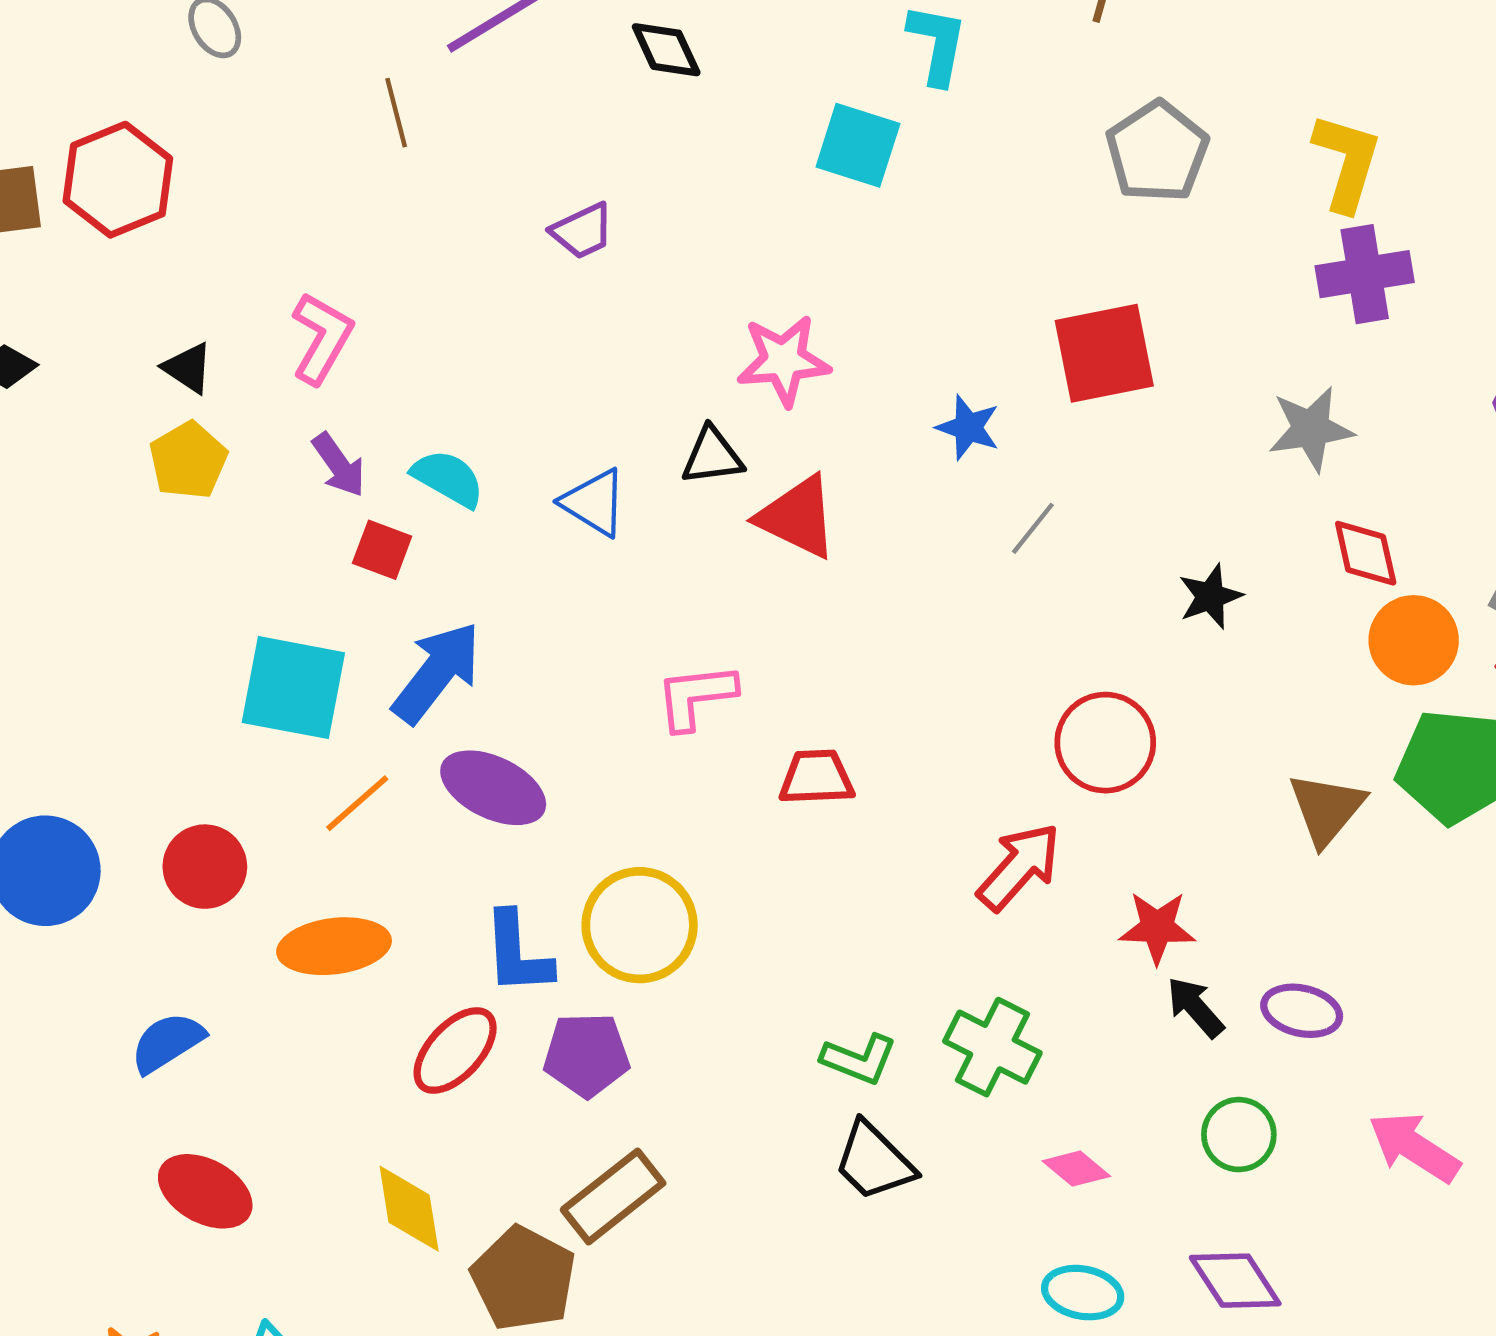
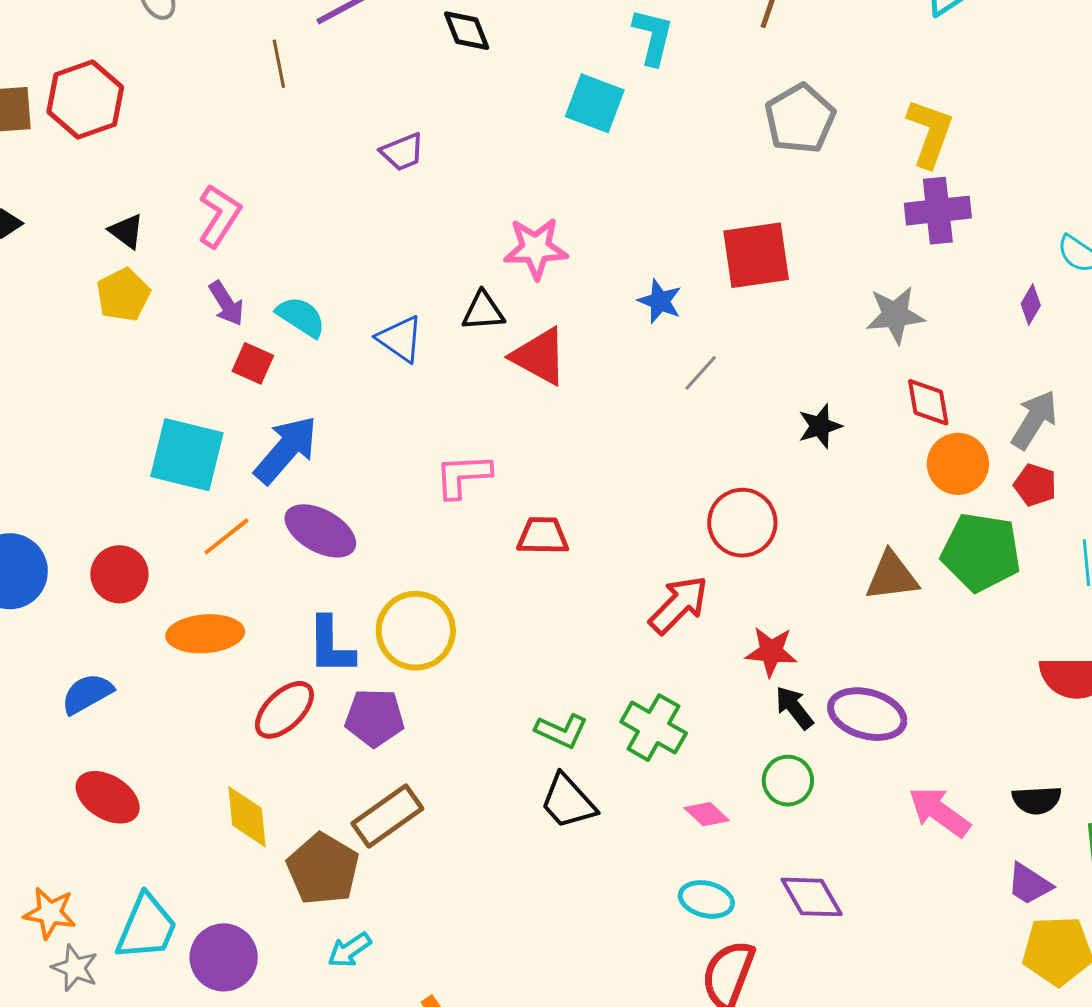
brown triangle: (1327, 809) -> (892, 576), turned 40
purple ellipse: (1302, 1011) -> (867, 714), size x1.4
green circle: (1239, 1135) -> (788, 781), moved

